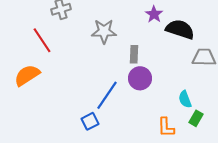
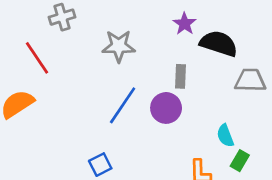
gray rectangle: (134, 54) -> (181, 76), moved
blue line: (107, 95) -> (123, 105), moved

